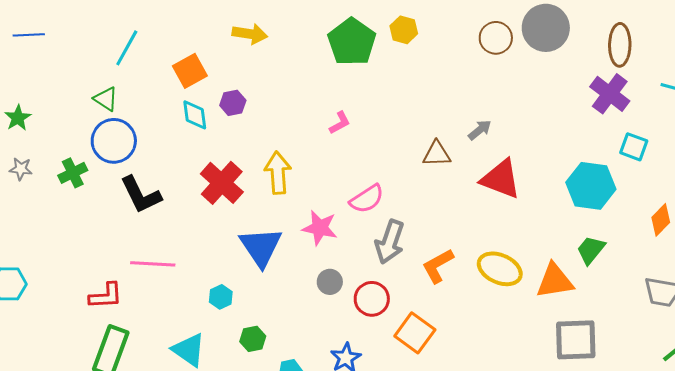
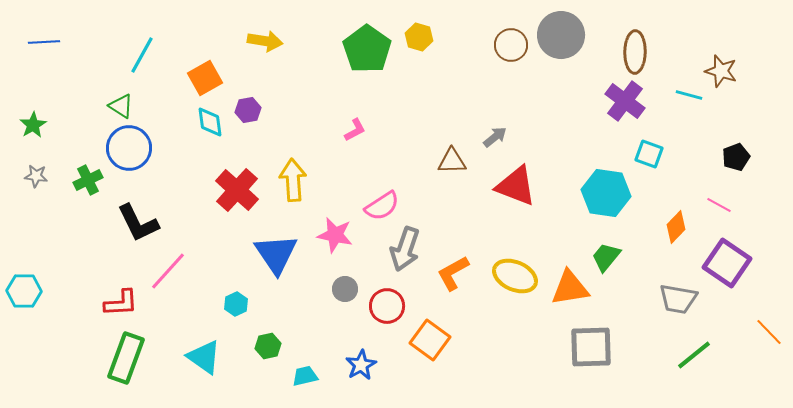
black L-shape: (141, 195) -> (138, 223), moved
pink line: (153, 264) -> (168, 271), turned -51

